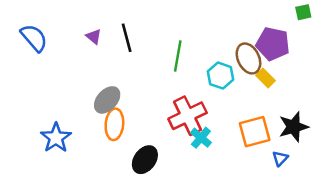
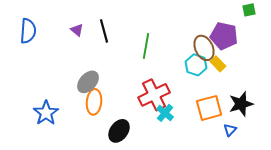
blue semicircle: (34, 38) -> (28, 31), turned 45
cyan hexagon: (220, 76) -> (196, 65), moved

